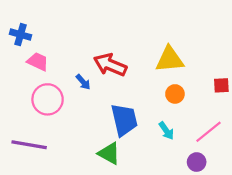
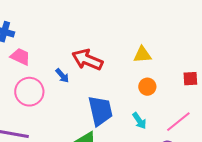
yellow triangle: (170, 59) -> (142, 55), size x0.7

